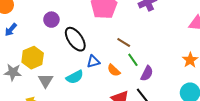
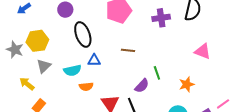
brown line: (124, 42) -> (128, 50), turned -40
green line: (133, 60) -> (157, 73), moved
orange semicircle: (114, 70) -> (86, 87), moved, turned -64

